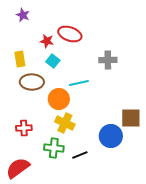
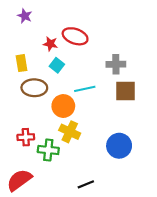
brown square: (131, 118) -> (126, 91), moved
green cross: (54, 148) -> (48, 150), moved
black line: (80, 155) -> (86, 184), moved

